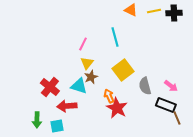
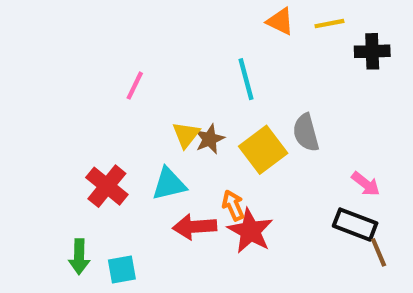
black cross: (174, 13) -> (372, 51), moved
pink line: (83, 44) -> (135, 86), moved
brown star: (91, 77) -> (210, 139), moved
cyan triangle: (79, 86) -> (169, 184), turned -30
gray semicircle: (145, 86) -> (306, 133), moved
red arrow: (67, 106) -> (195, 227), moved

